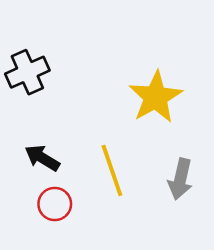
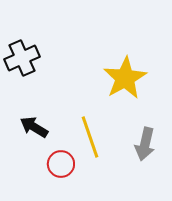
red circle: (55, 204) -> (61, 164), moved

